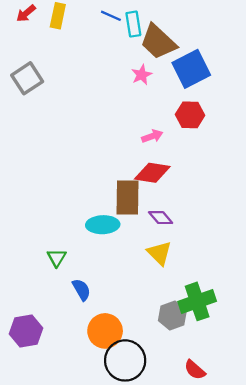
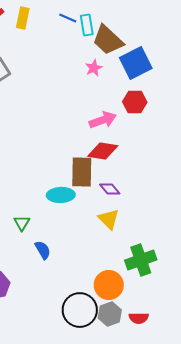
pink arrow: (152, 136) -> (103, 120), size x1.5
gray hexagon: (172, 316) -> (110, 314), moved
orange circle: (105, 331) -> (109, 285), moved
red semicircle: (195, 370) -> (139, 318), turned -42

